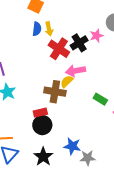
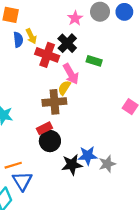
pink star: (97, 36) -> (75, 18), moved
pink arrow: (76, 71) -> (71, 74), turned -96
green rectangle: (100, 99) -> (94, 61), moved
black star: (43, 157) -> (72, 165), moved, turned -30

